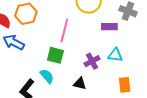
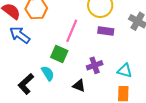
purple rectangle: (109, 27) -> (106, 31), moved
cyan triangle: (115, 55) -> (125, 71), moved

